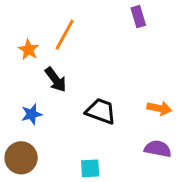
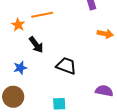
orange line: (65, 35) -> (42, 15), turned 50
orange arrow: (159, 108) -> (105, 34), moved

